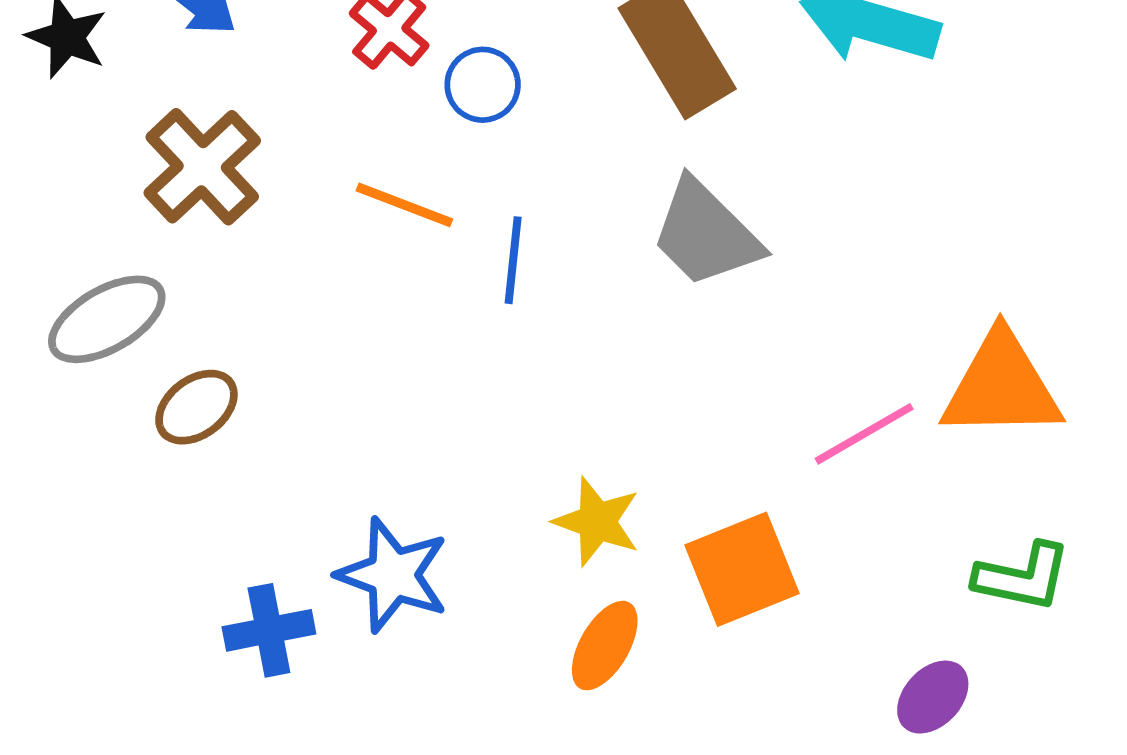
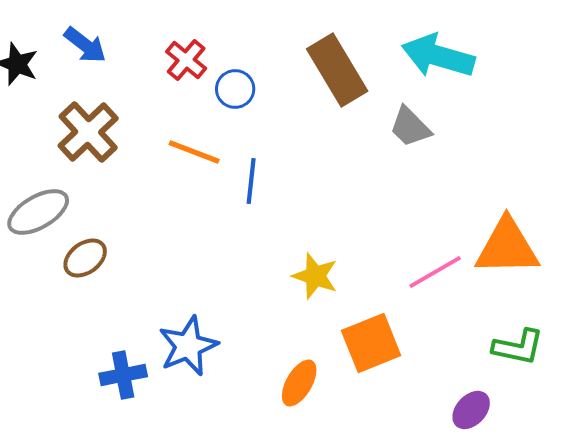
gray trapezoid: (706, 234) -> (410, 127), moved, size x0.7
yellow star: (597, 522) -> (315, 276), moved
blue star: (393, 575) -> (188, 346), turned 30

